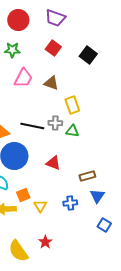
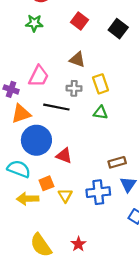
pink trapezoid: (23, 78) -> (39, 76), moved
gray cross: (55, 123) -> (74, 88), moved
red triangle: (53, 163) -> (64, 156), moved
blue cross: (70, 203) -> (98, 192), size x1.5
red star: (45, 242) -> (78, 244), moved

